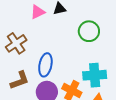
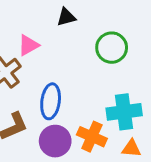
pink triangle: (38, 12) -> (28, 45), moved

